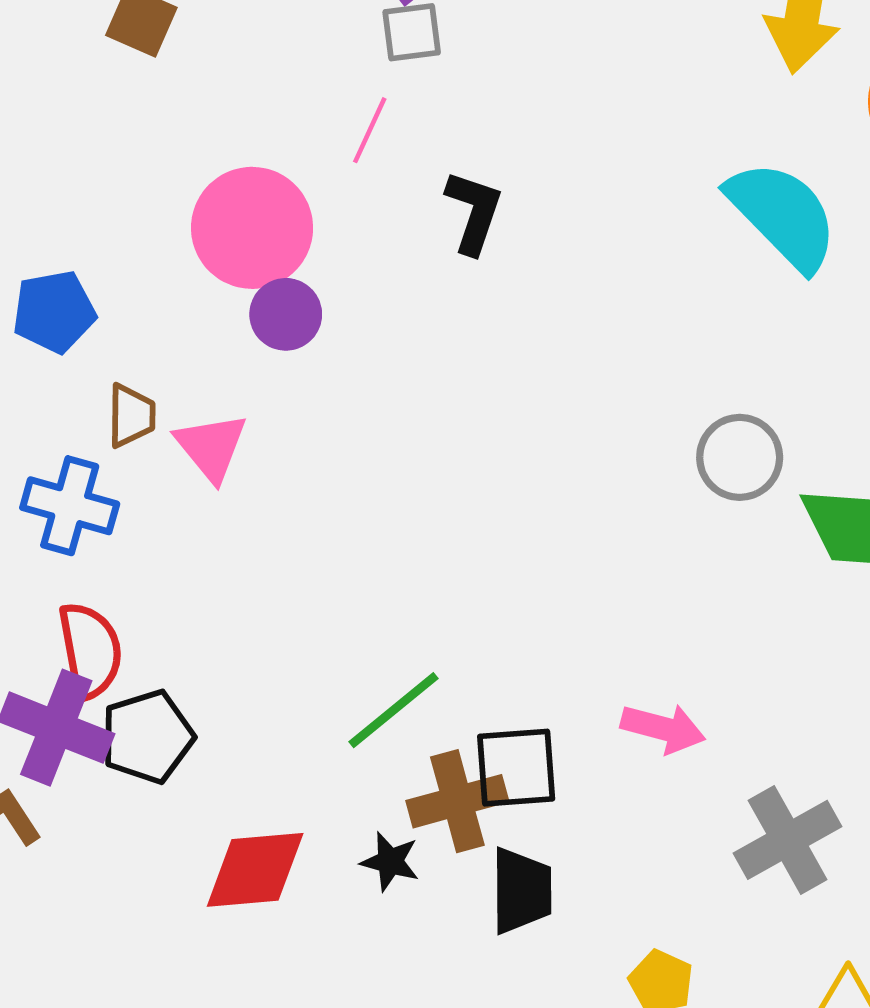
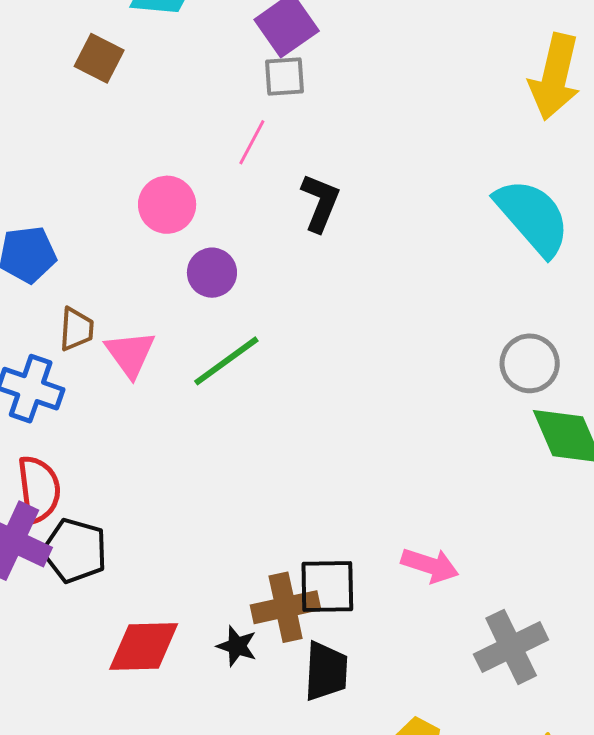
pink circle: (252, 228) -> (167, 205), size x0.7
purple circle: (286, 314) -> (212, 273), moved
gray circle: (740, 457) -> (530, 363), moved
green line: (394, 710) -> (226, 361), moved
black pentagon: (147, 737) -> (75, 551), turned 30

